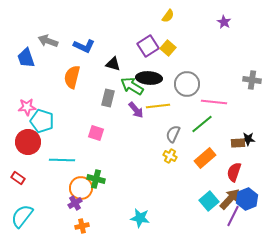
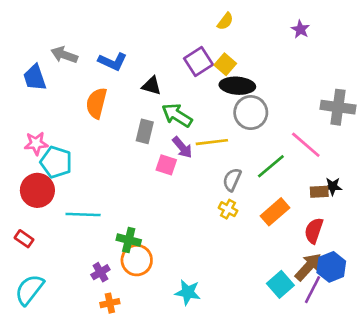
black ellipse: (149, 78) -> (237, 86), moved
gray cross: (252, 80) -> (338, 107), size x1.4
pink line: (214, 102) -> (306, 145), moved, turned 35
pink square: (96, 133) -> (166, 165), moved
orange circle: (81, 188) -> (137, 260), moved
cyan square: (209, 201) -> (280, 284), moved

